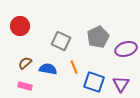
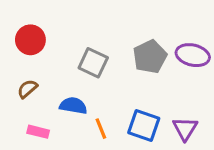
purple ellipse: (126, 49) -> (193, 55), moved, turned 30
brown semicircle: (25, 63) -> (27, 89), moved
orange line: (74, 67) -> (101, 129), moved

